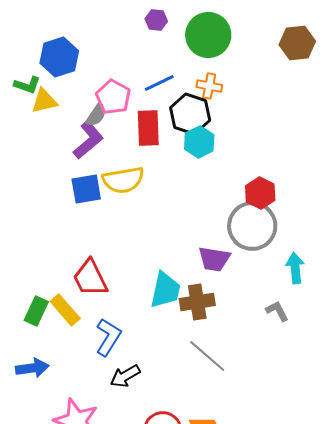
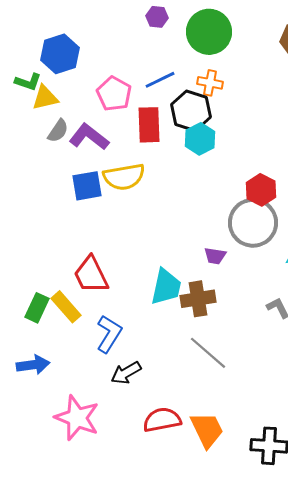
gray semicircle: (96, 115) -> (58, 131), moved
purple L-shape: (88, 140) -> (89, 137), turned -102
purple trapezoid: (214, 259) -> (215, 256), size x0.7

